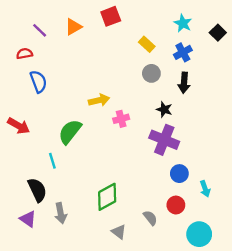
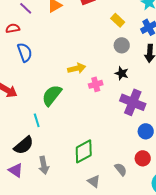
black star: (164, 109) -> (122, 73), moved
black semicircle: (37, 190) -> (24, 145), turned 75

